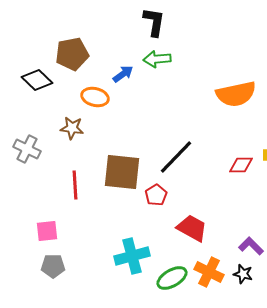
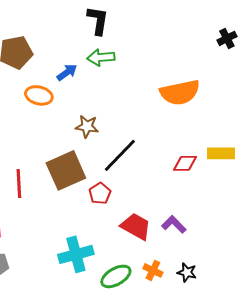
brown star: (72, 128) -> (87, 126), moved
brown square: (122, 172) -> (66, 170), turned -30
purple L-shape: (251, 246) -> (174, 224), moved
orange cross: (209, 272) -> (153, 270), size x0.7

